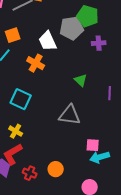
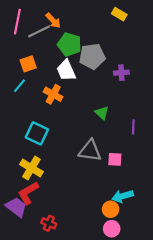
green pentagon: (88, 16) -> (69, 44), moved
yellow cross: (16, 131) -> (31, 168), size x1.5
pink square: (93, 145) -> (115, 159), moved
orange circle: (56, 169) -> (111, 209), moved
red cross: (30, 173) -> (49, 223), moved

